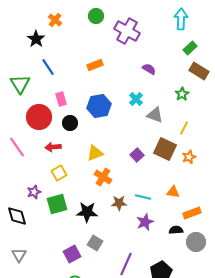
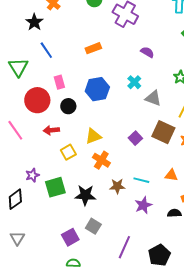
yellow square: (59, 173) -> (68, 152), moved
black diamond: (17, 216) -> (15, 199), turned 70

